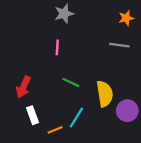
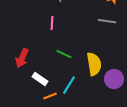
white rectangle: (32, 115) -> (40, 79), moved, turned -35

